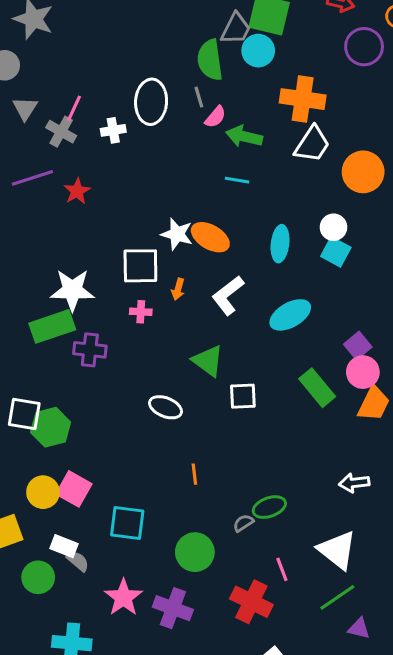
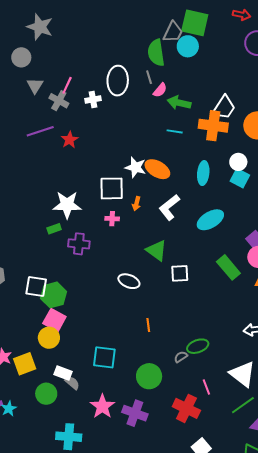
orange cross: (303, 99) -> (213, 126), moved
green rectangle: (52, 326) -> (54, 229), size x0.5
pink square: (74, 489) -> (54, 320), moved

